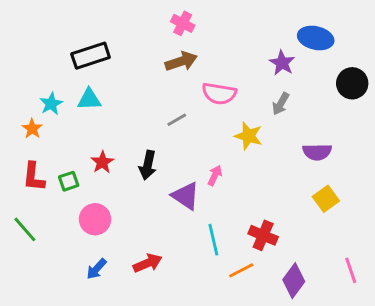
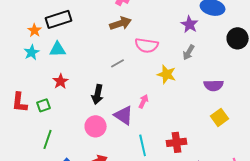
orange star: (32, 129) -> (35, 30), moved
red star: (102, 162) -> (61, 81), moved
pink circle: (95, 219) -> (96, 126), moved
green line: (25, 229) -> (48, 139), moved, turned 60
red cross: (263, 235) -> (177, 142), turned -30

